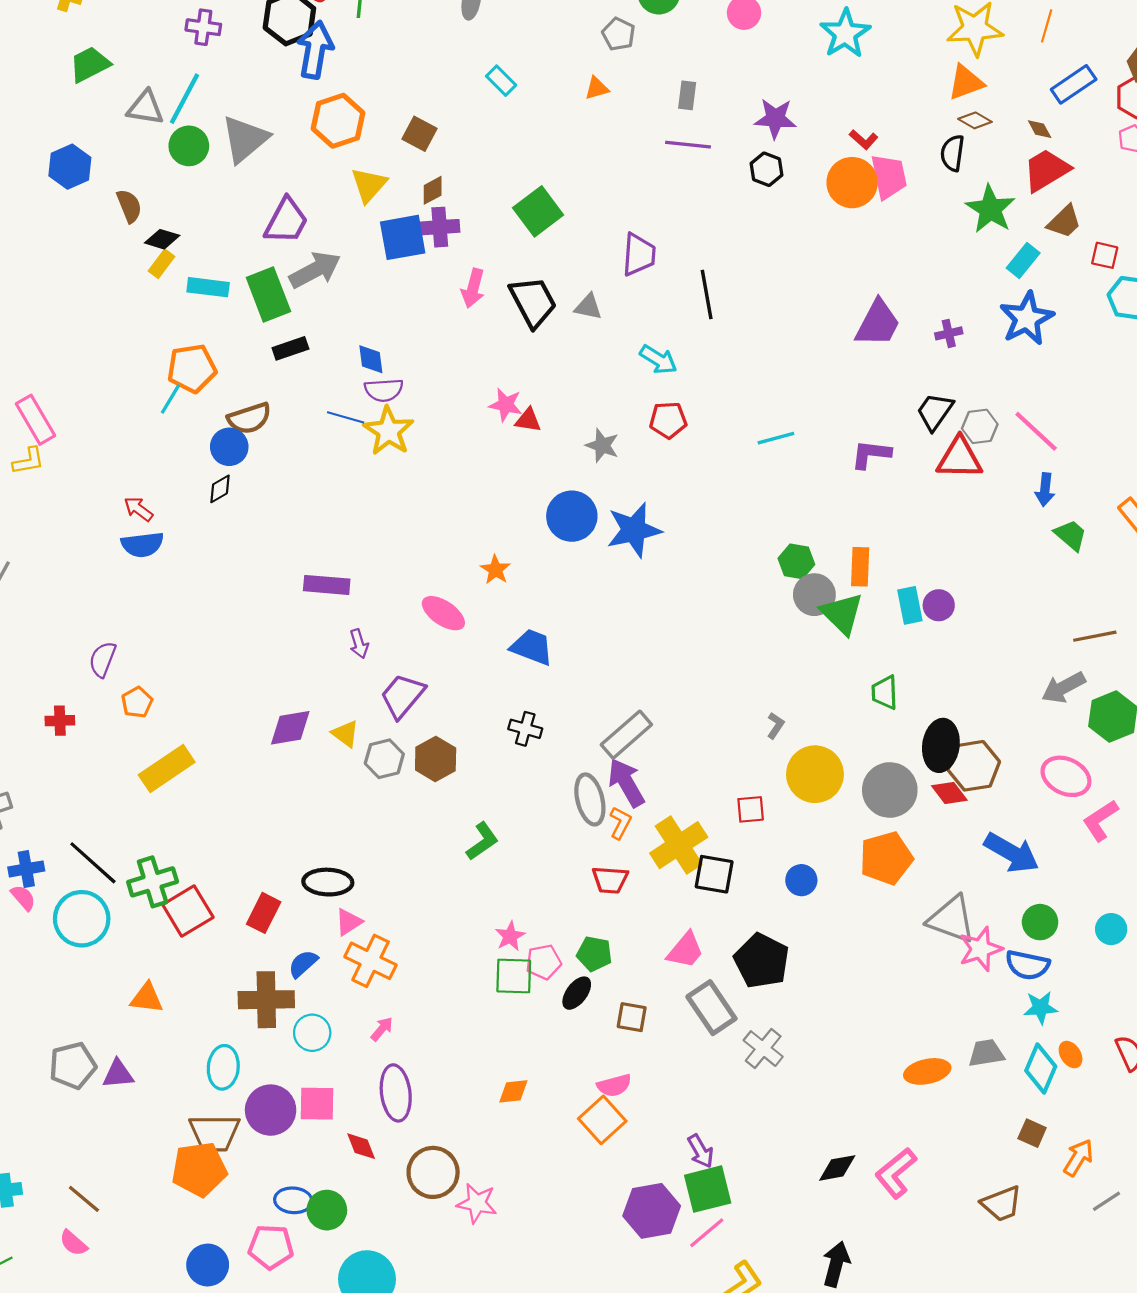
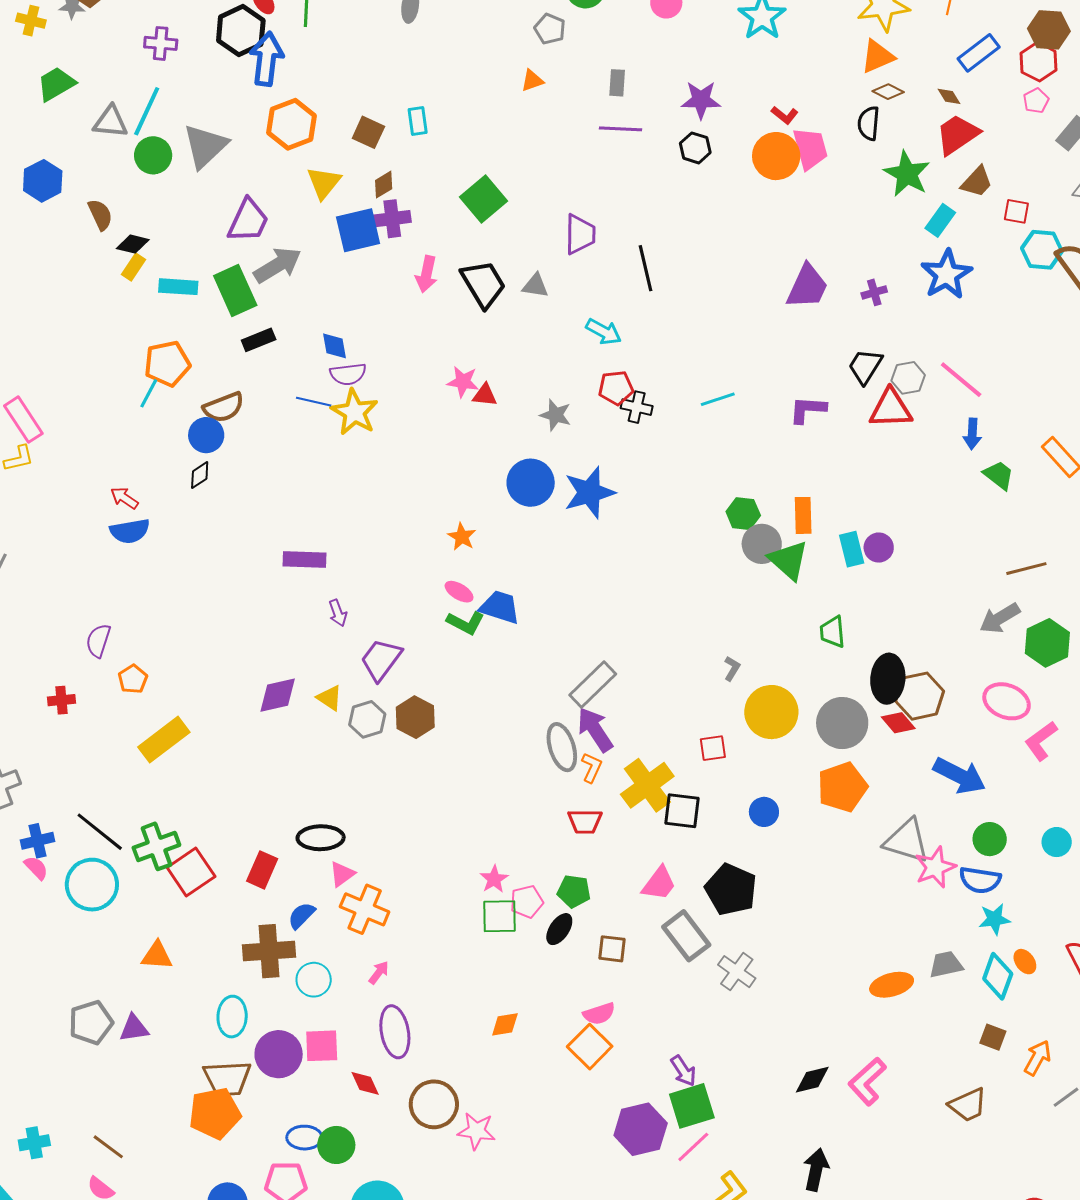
cyan rectangle: (501, 81) -> (418, 121), moved, turned 40
pink ellipse: (443, 613) -> (459, 592), moved, size x0.7
black cross: (525, 729) -> (637, 407), moved
green L-shape: (482, 841) -> (466, 623), moved, turned 66

